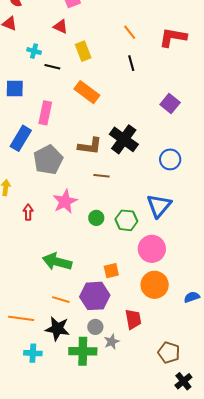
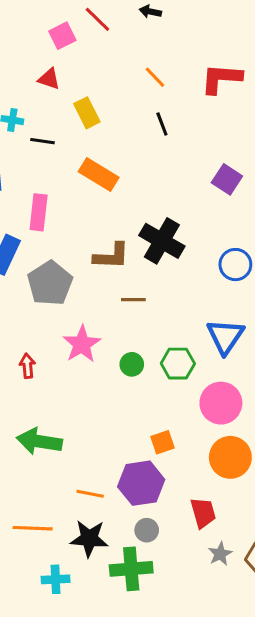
green arrow: (57, 262) -> (39, 441), moved
gray star: (112, 342) -> (220, 554), moved

